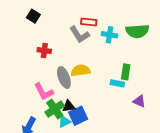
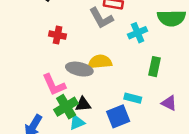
cyan cross: (110, 35) -> (138, 33), moved, turned -35
gray ellipse: (64, 77) -> (79, 69), turned -60
cyan rectangle: (117, 83) -> (133, 98), moved
blue square: (78, 116) -> (118, 116), moved

